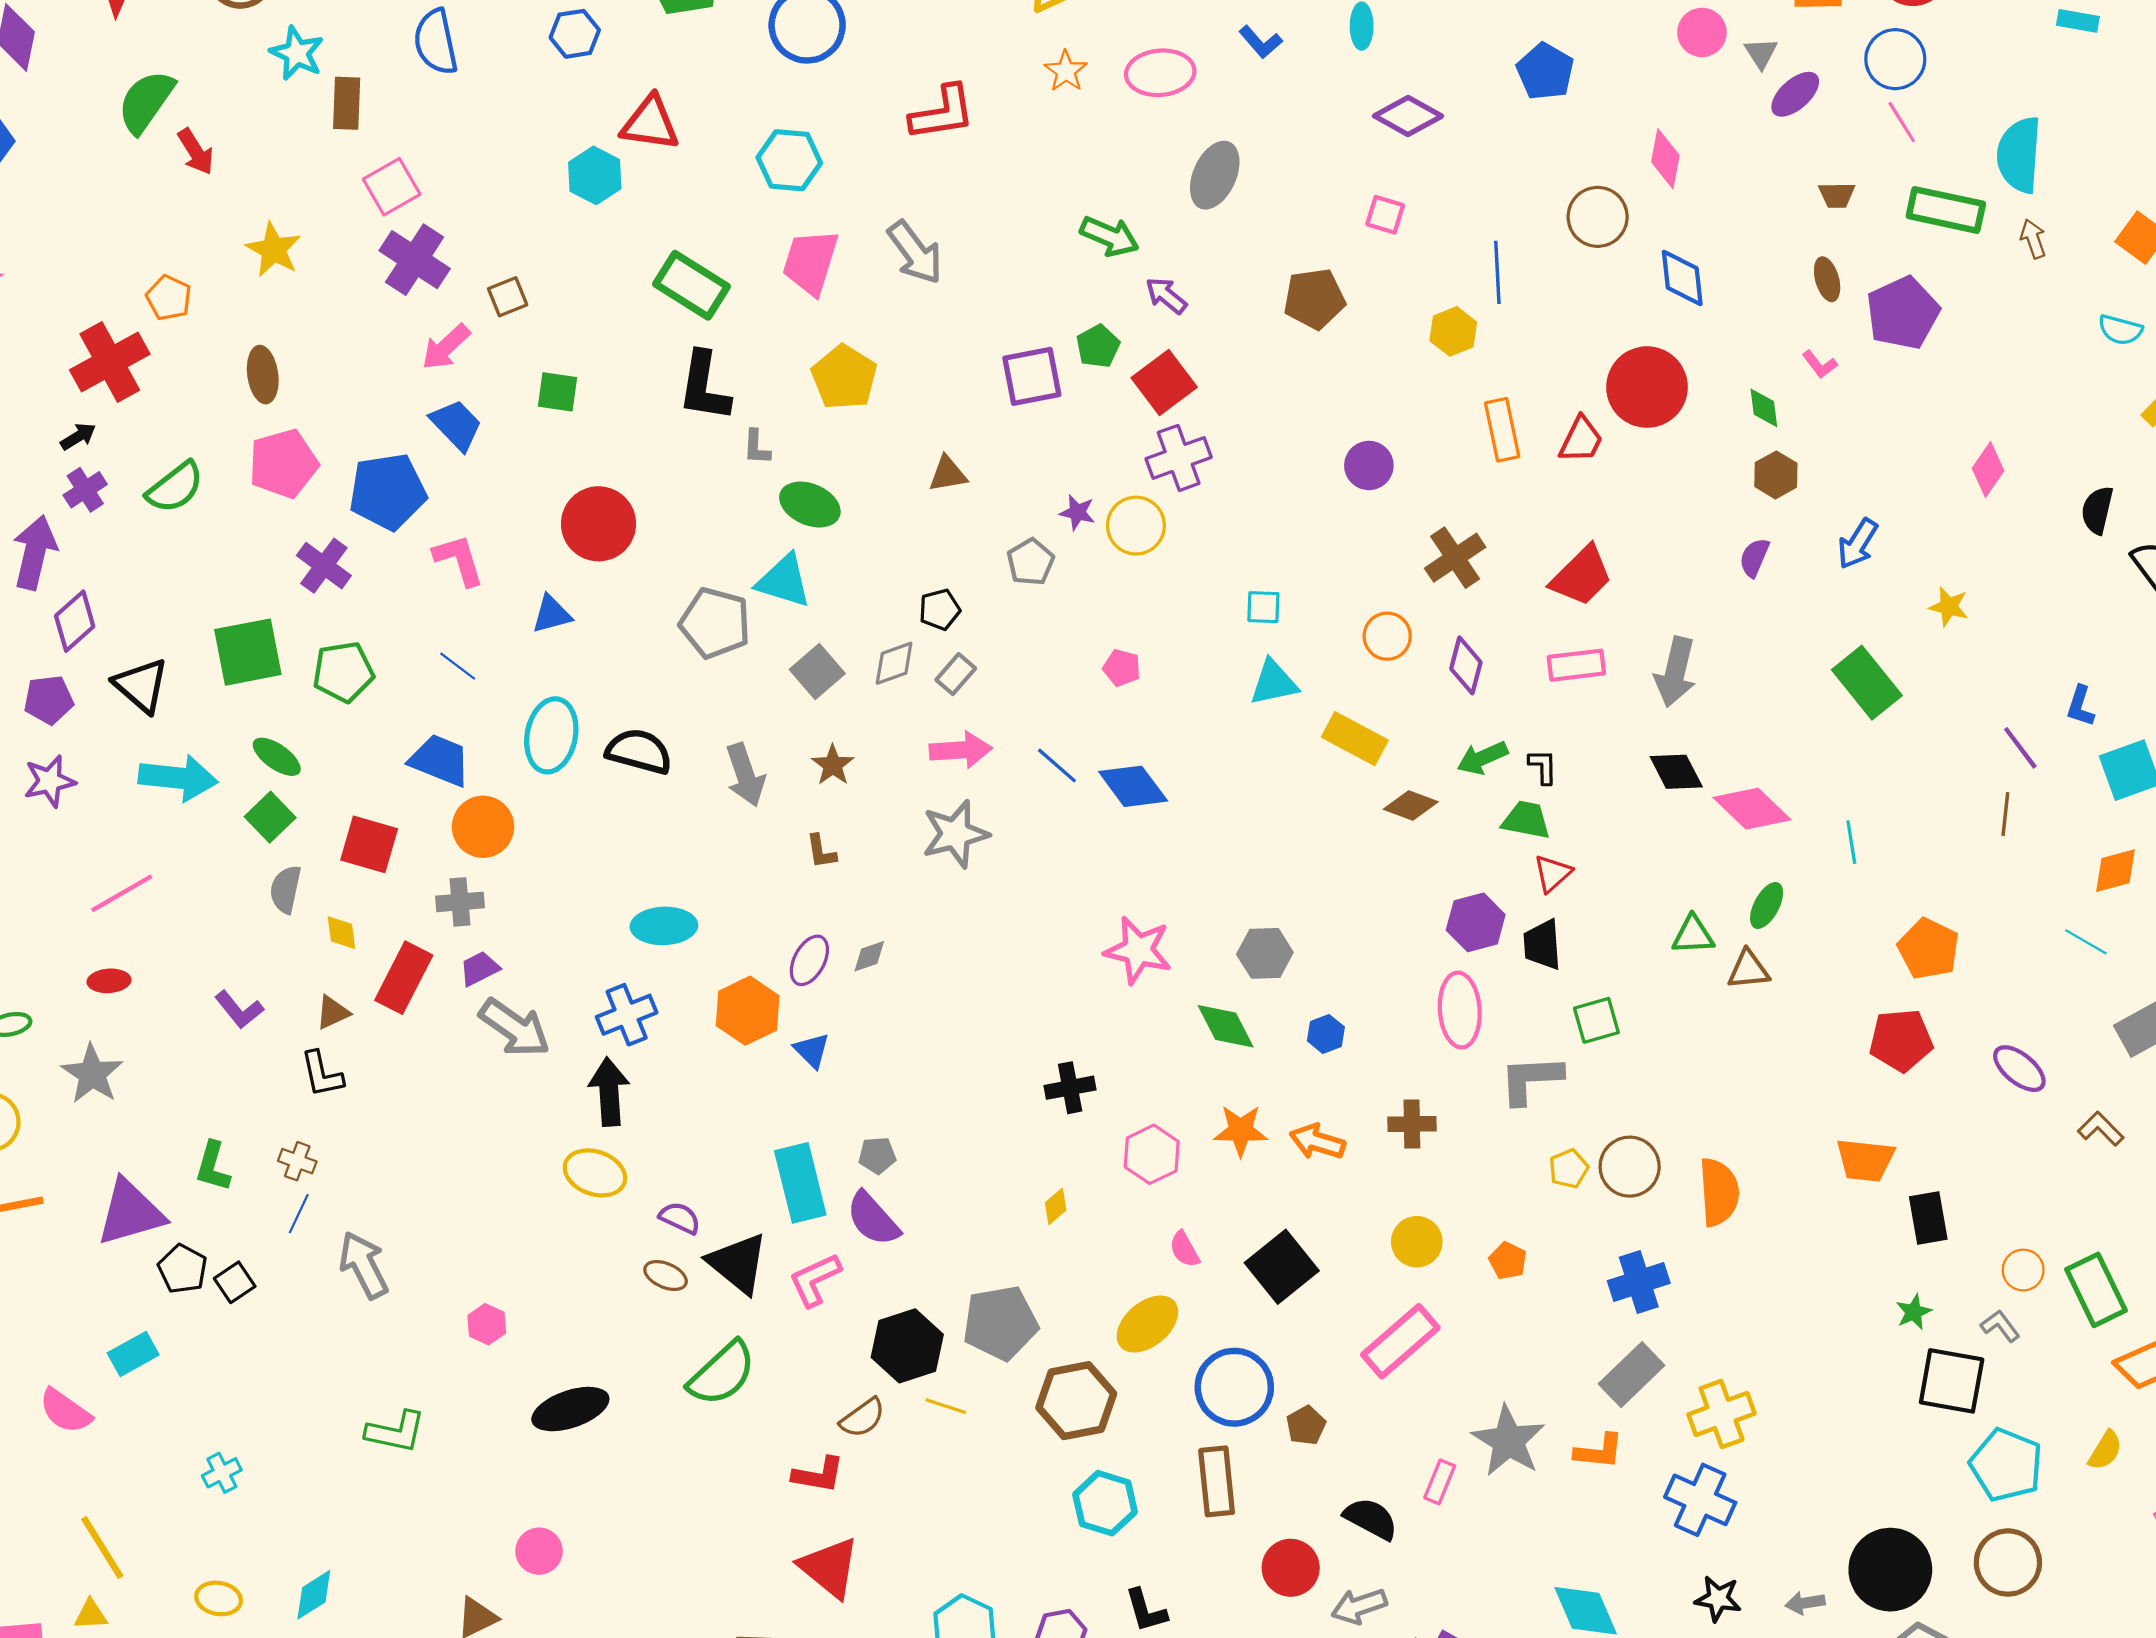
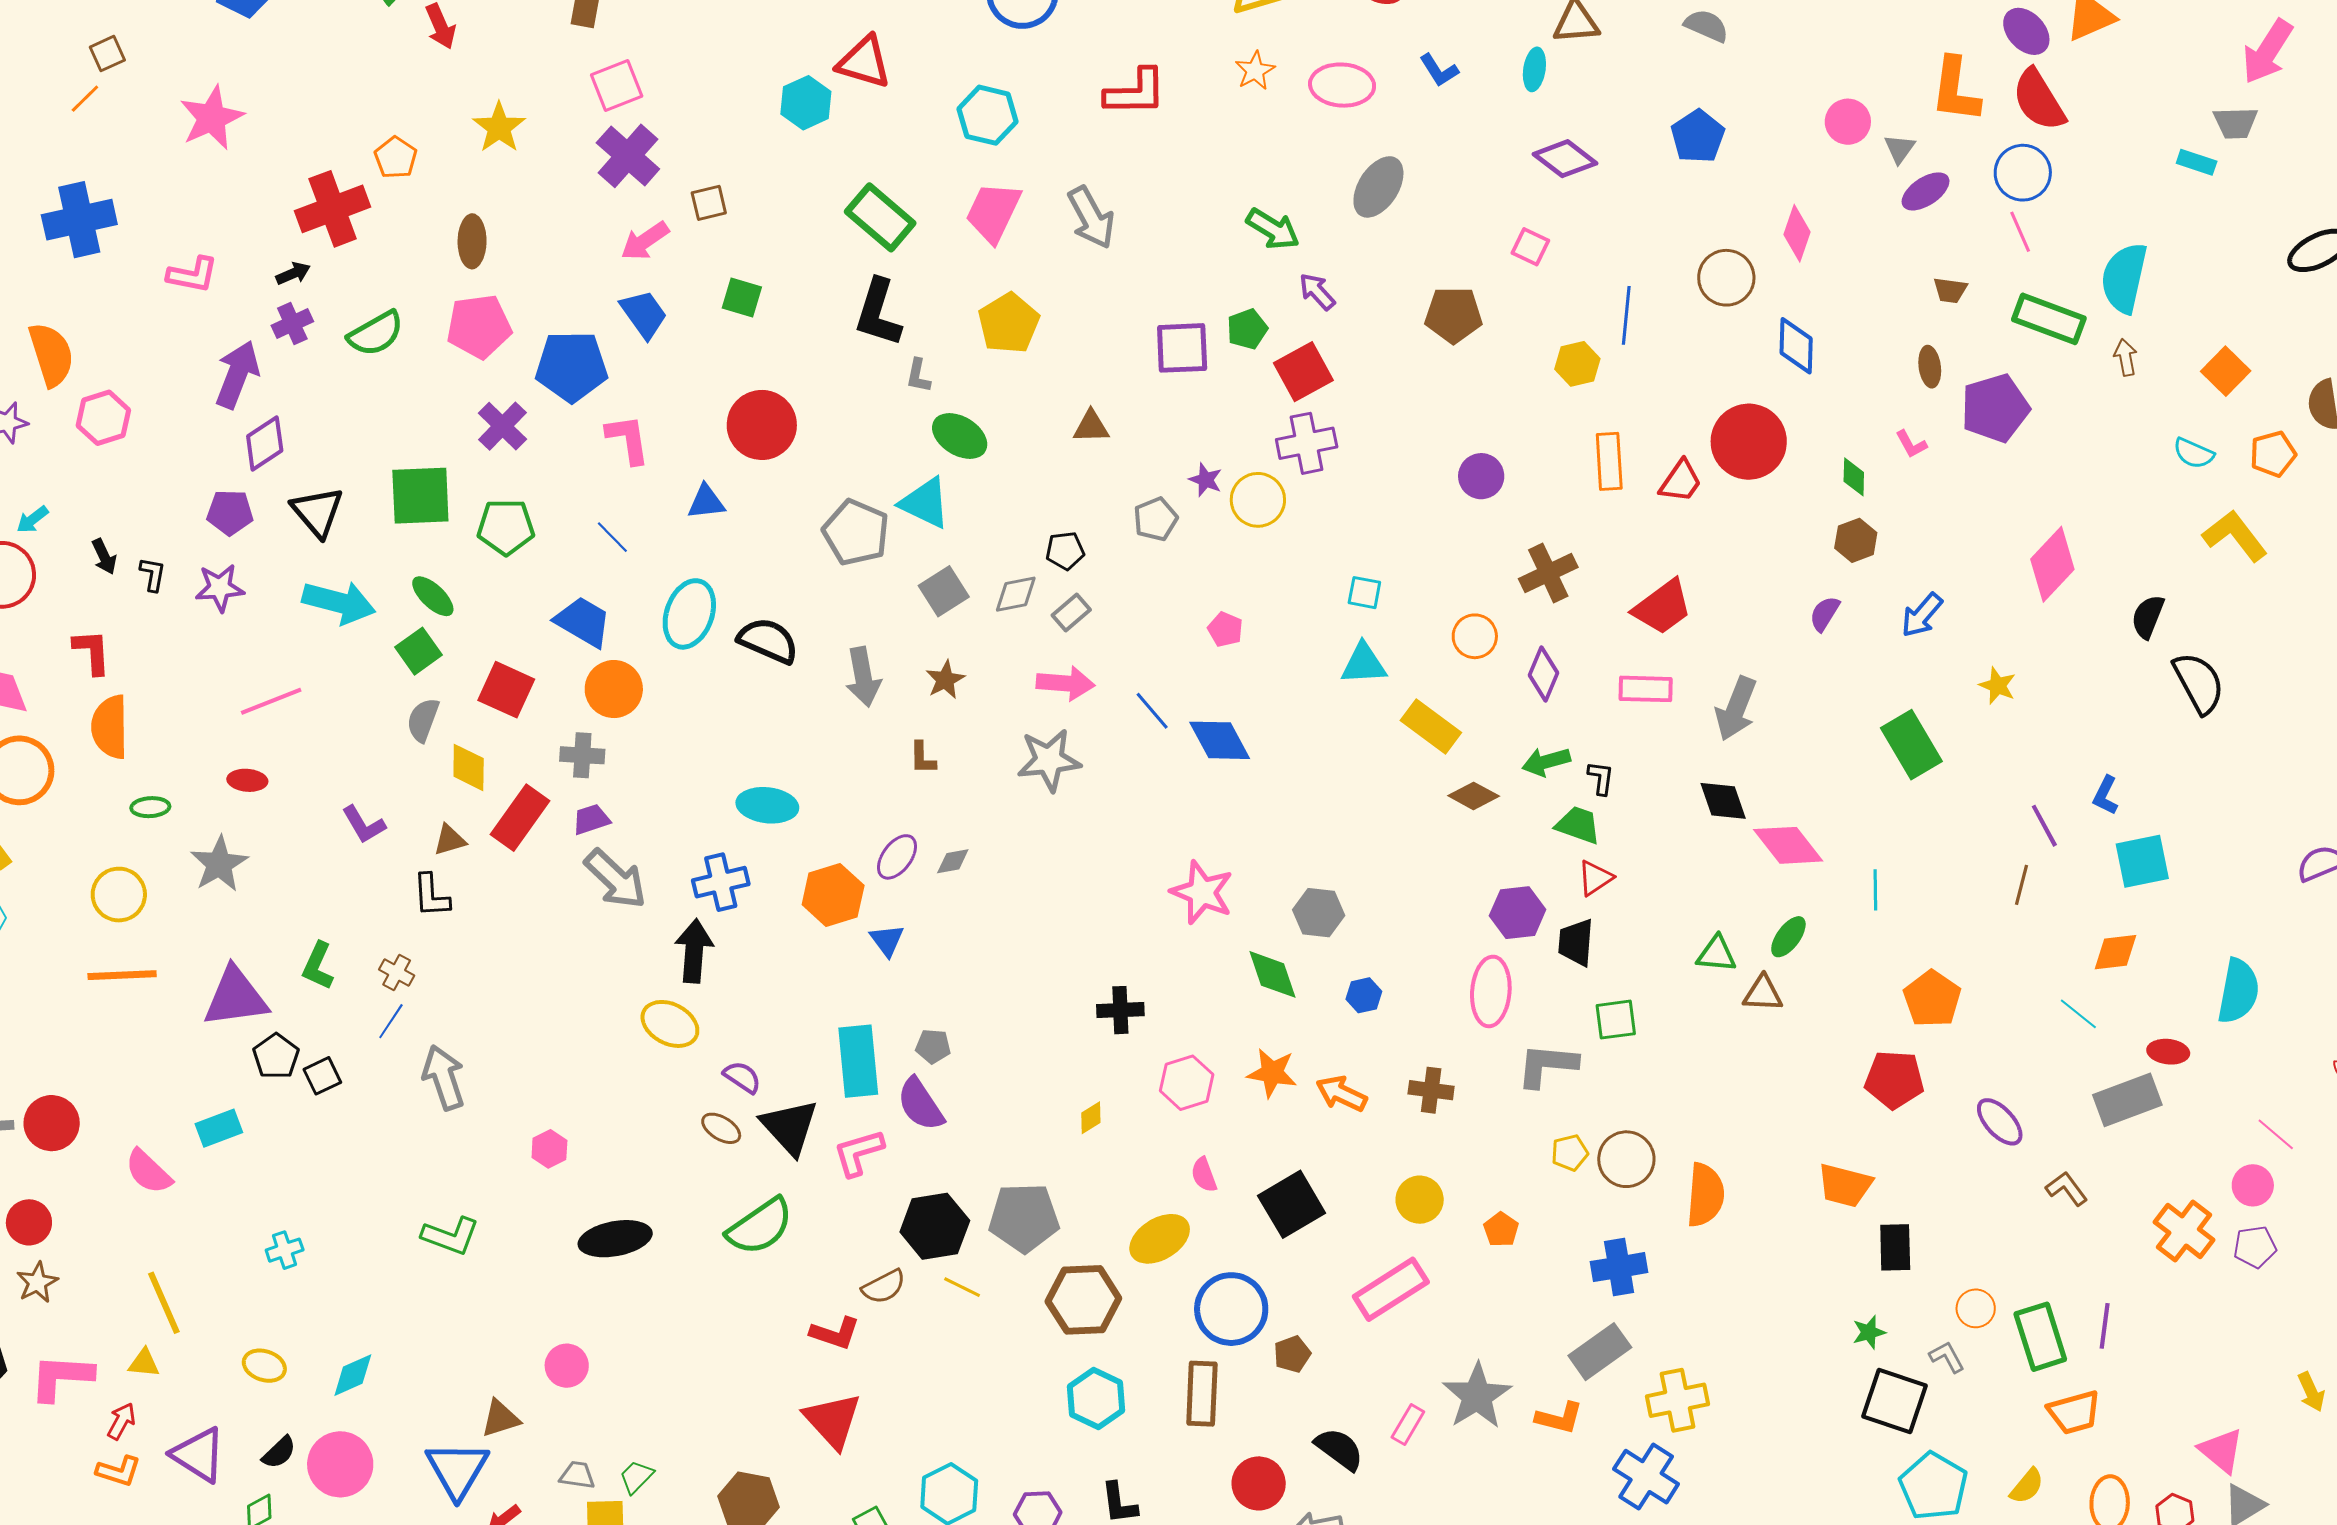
pink diamond: (1988, 470) -> (2052, 564), size x1.5
yellow diamond: (341, 933) -> (469, 767), size x1.4

